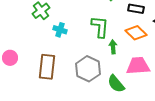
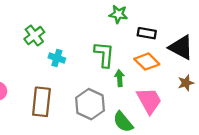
pink trapezoid: (138, 66) -> (149, 101), turned 65

